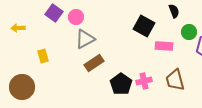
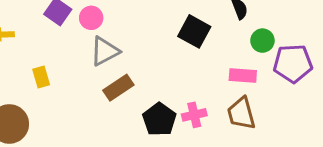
pink rectangle: (164, 46) -> (243, 75), moved

